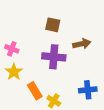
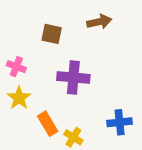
brown square: (53, 25) -> (52, 34), moved
brown arrow: (82, 44) -> (99, 22), moved

